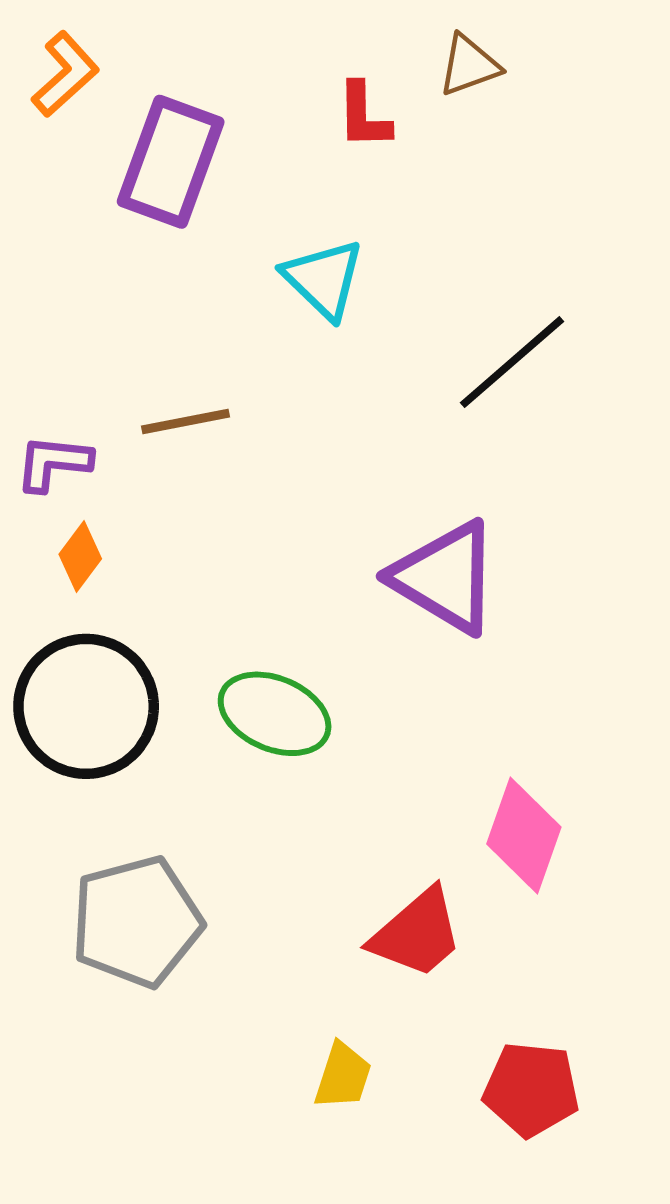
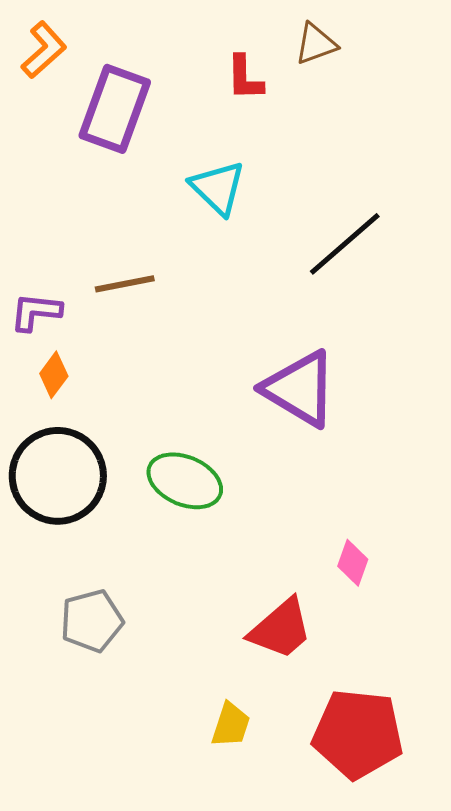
pink diamond: (524, 835) -> (353, 563), size x0.6
gray pentagon: (137, 922) -> (92, 621), size x0.7
red pentagon: (531, 1089) -> (358, 734), size x1.4

